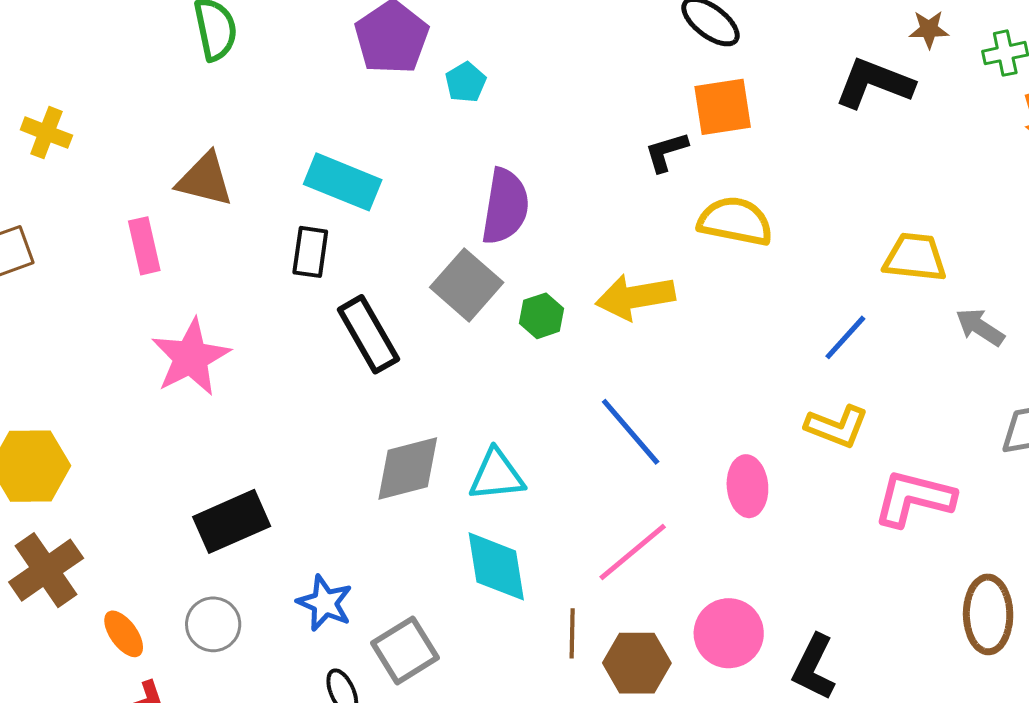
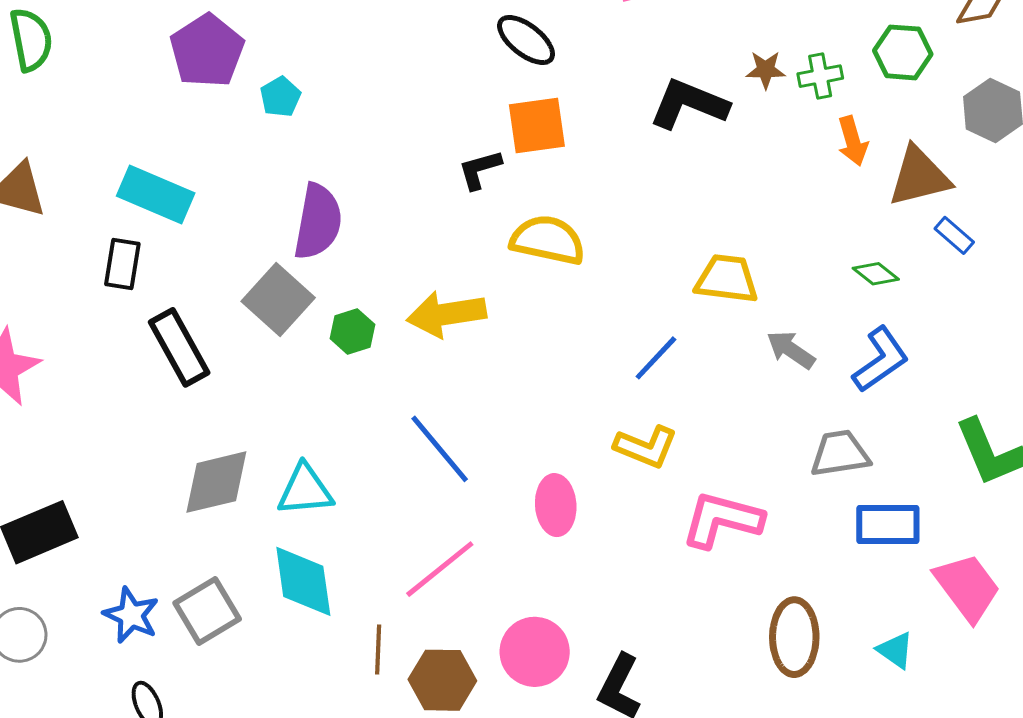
brown star: (929, 29) -> (766, 70), moved
gray square: (405, 650) -> (207, 611), moved

